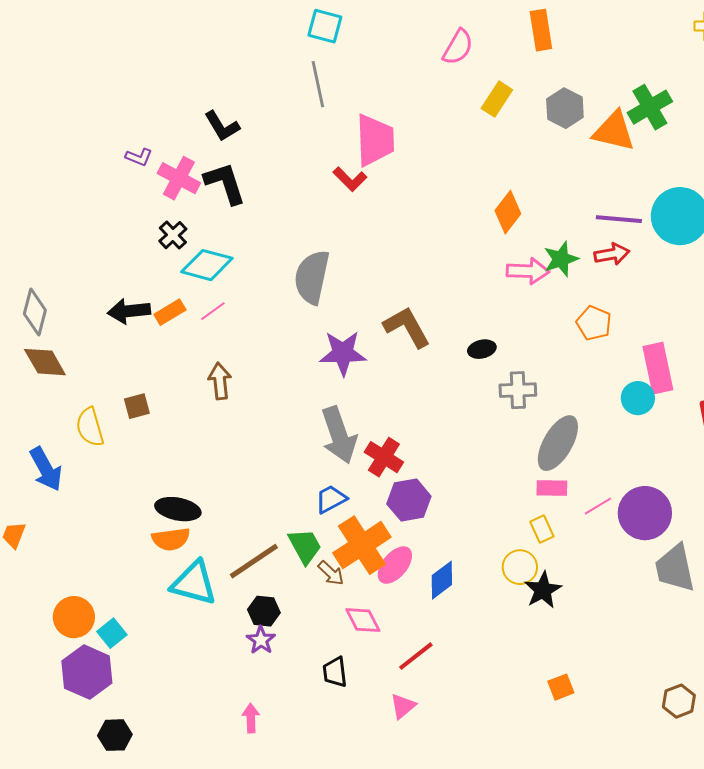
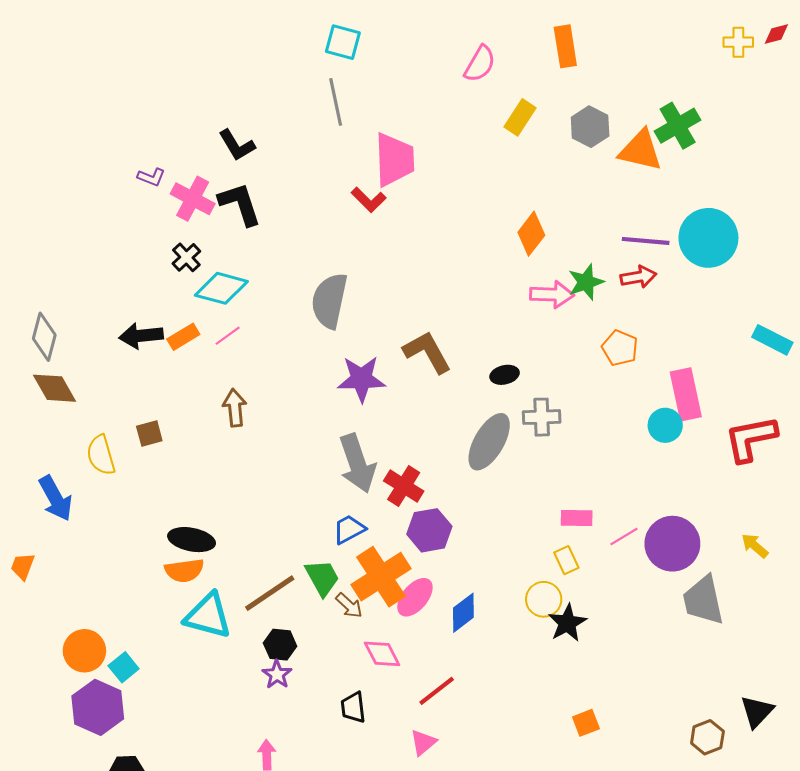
gray ellipse: (558, 443) -> (489, 442), moved

